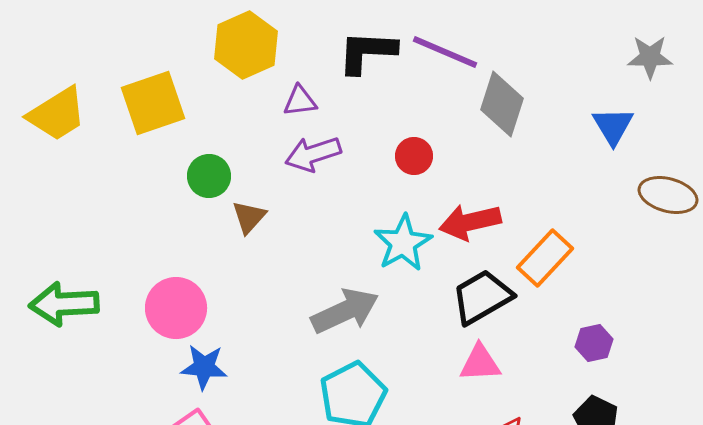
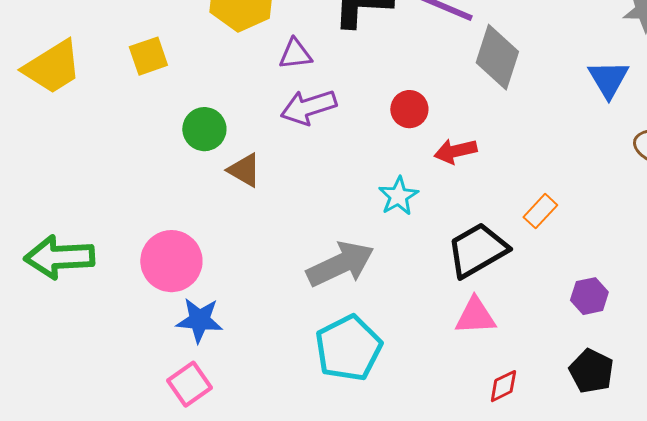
yellow square: (153, 103) -> (148, 56), size x0.6
brown triangle: (249, 217) -> (244, 170), turned -42
red arrow: (470, 222) -> (455, 151), moved, size x0.7
cyan star: (403, 243) -> (398, 196), size x0.7
orange rectangle: (545, 258) -> (540, 211), size x0.6

